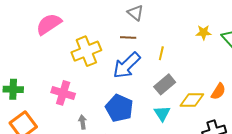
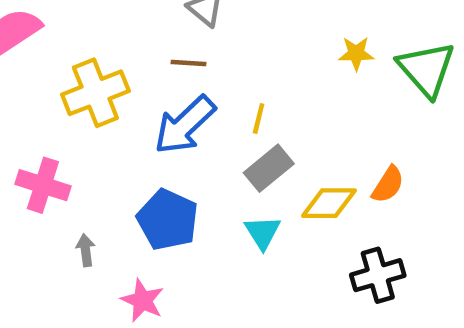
yellow line: (161, 53) -> (259, 119), moved

